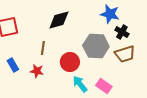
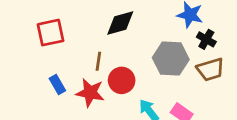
red circle: (70, 62) -> (122, 80), moved
red star: (37, 71) -> (90, 93), size x1.5

